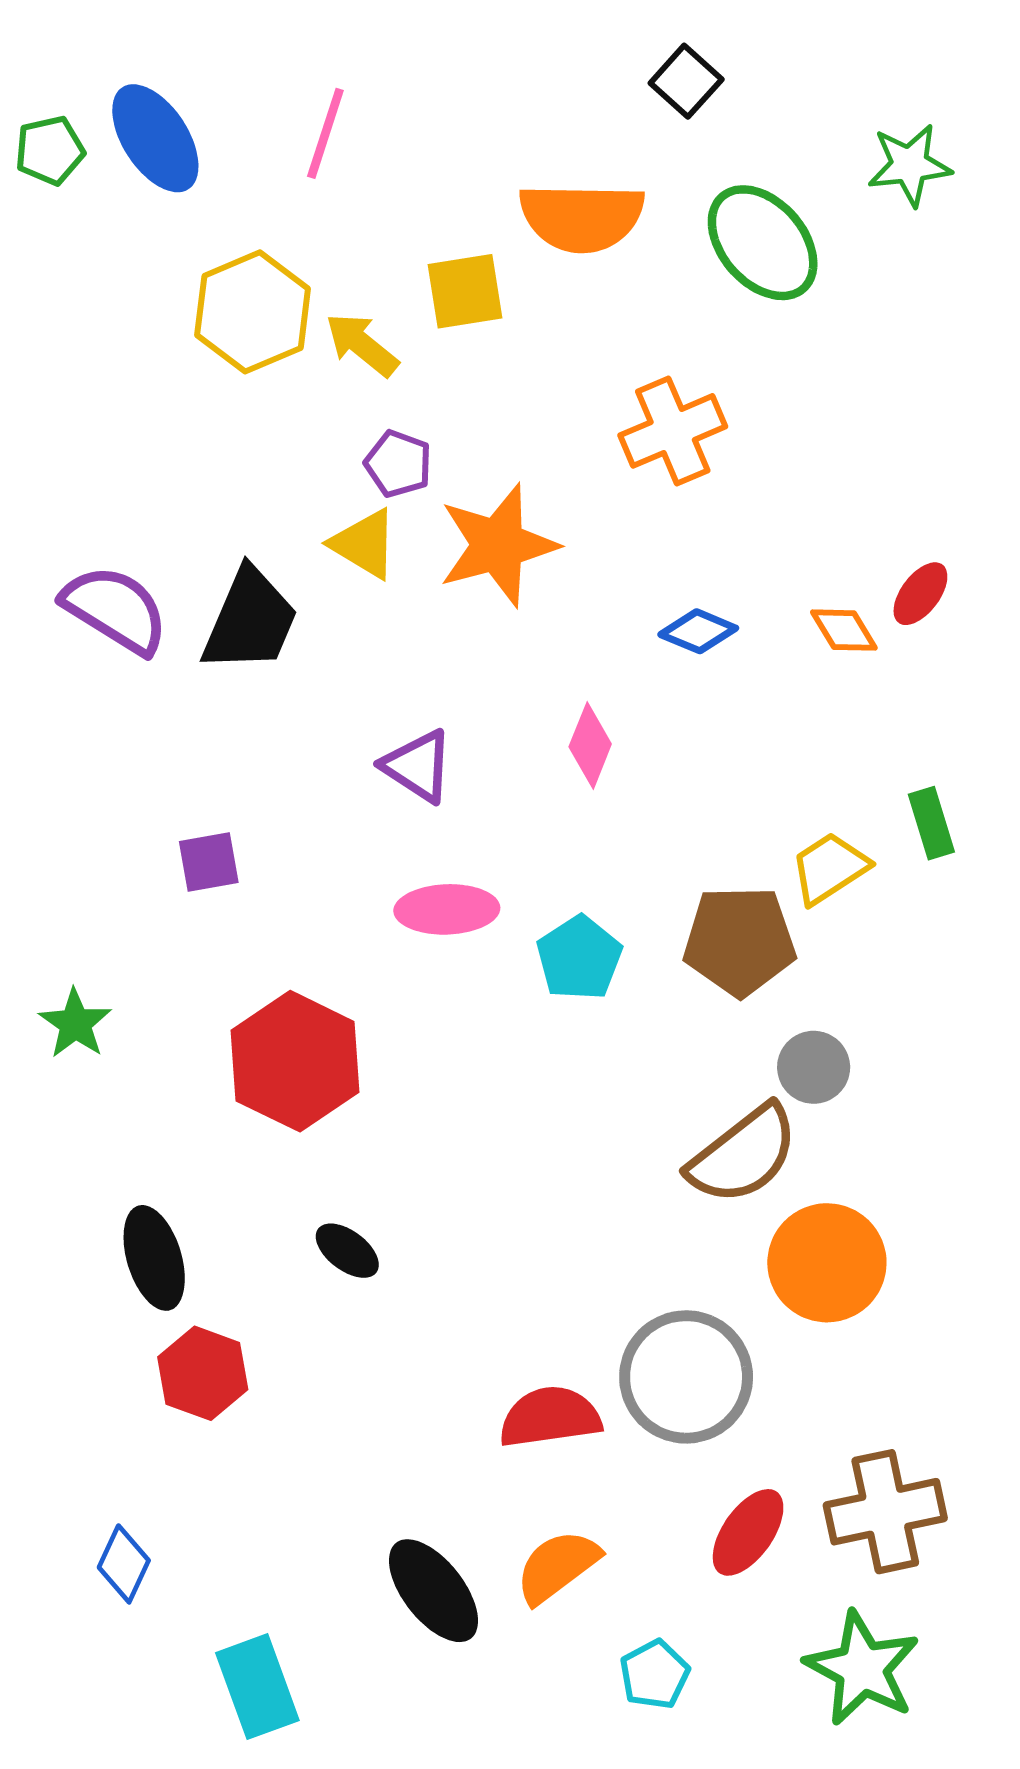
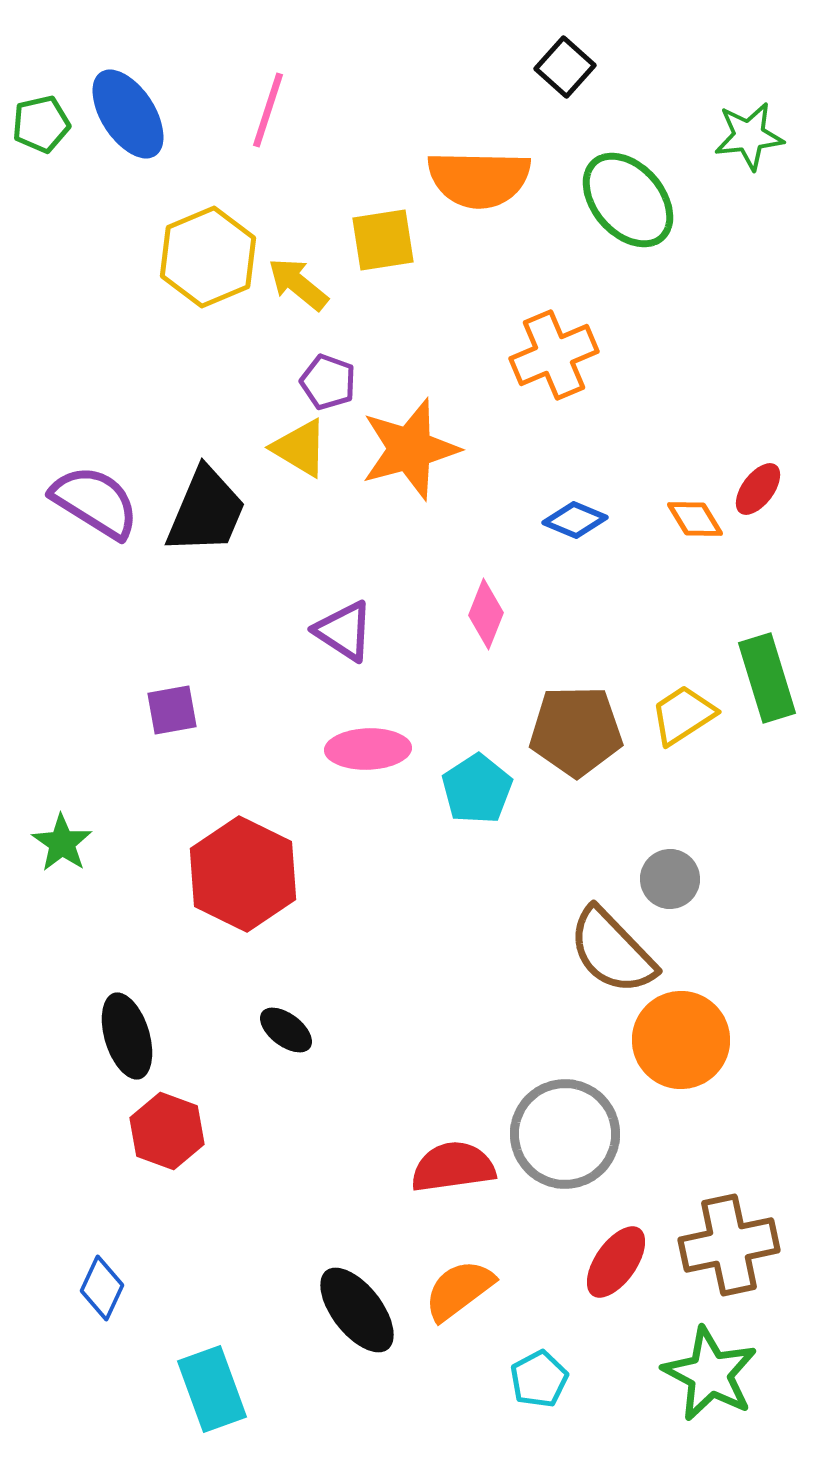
green rectangle: (931, 823) -> (767, 678), size x1.5
brown pentagon: (740, 941) -> (576, 731), moved
brown semicircle: (743, 1155) -> (612, 951), turned 84

